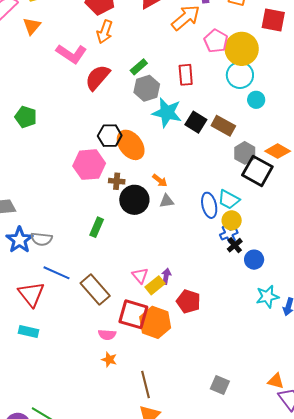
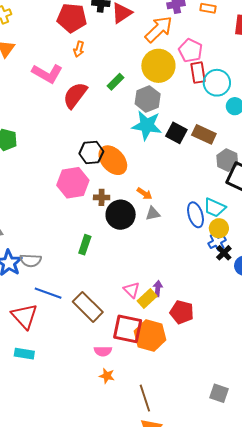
orange arrow: (105, 32) -> (79, 49), size x0.7
yellow circle: (242, 49) -> (158, 66), moved
red rectangle: (186, 75) -> (198, 73), moved
gray hexagon: (147, 88) -> (148, 99), moved

